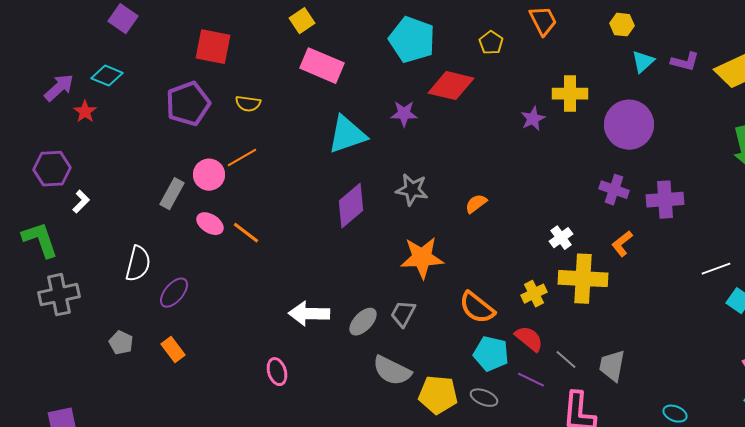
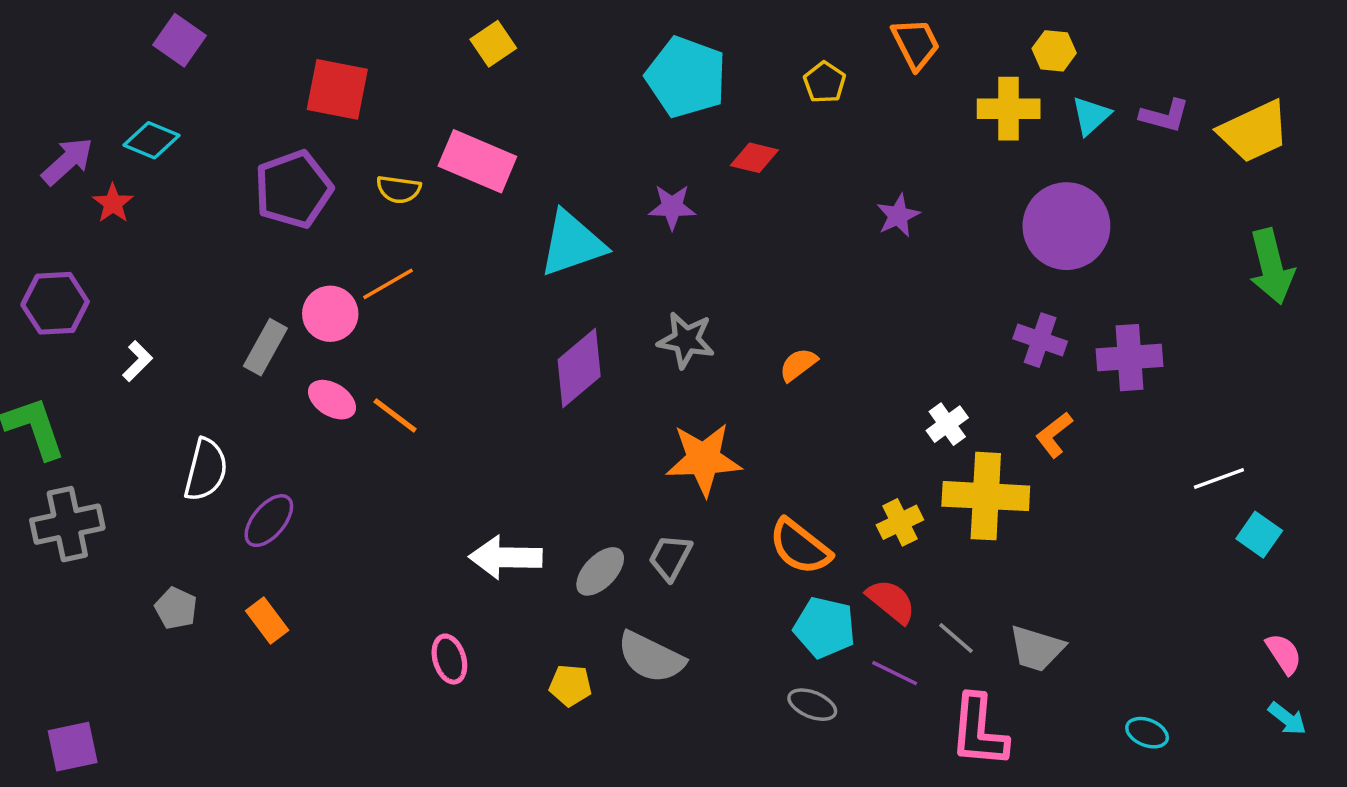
pink rectangle: (322, 66) -> (477, 161), moved
red diamond: (451, 86) -> (754, 158), size x0.6
yellow cross: (570, 94) -> (1009, 109), moved
white L-shape: (81, 202) -> (137, 361), moved
gray trapezoid: (612, 366) -> (1037, 649), turned -84
yellow pentagon: (438, 395) -> (570, 685), moved, size x0.6

